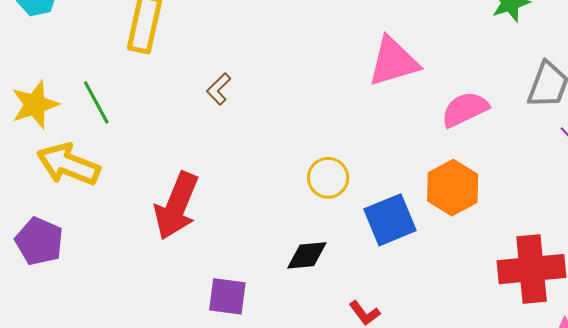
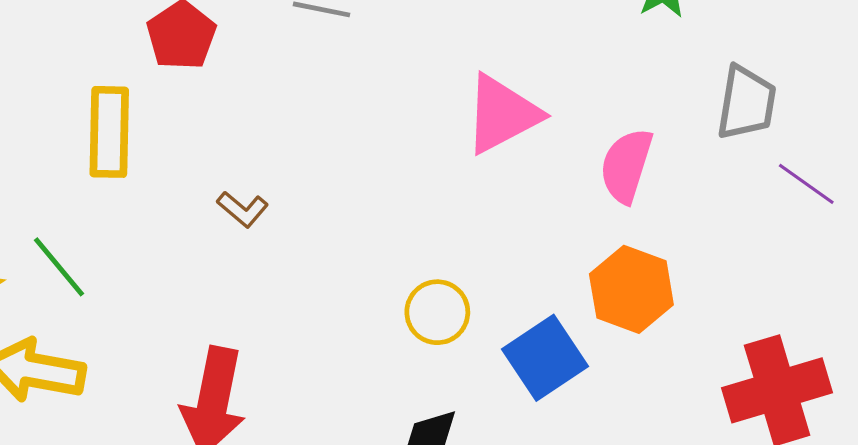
brown L-shape: (219, 89) -> (243, 209), turned -84
pink semicircle: (465, 109) -> (626, 166), turned -36

